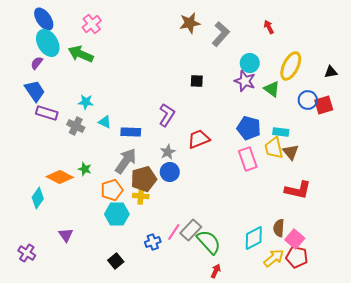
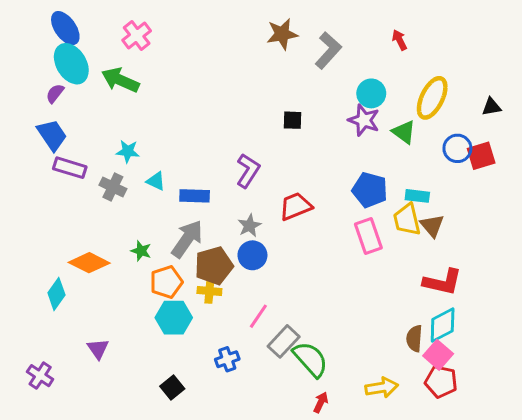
green star: (85, 169) -> (141, 251), moved
pink line: (174, 232) -> (258, 316), moved
cyan diamond: (254, 238) -> (443, 325), moved
yellow arrow: (274, 258) -> (382, 387), moved, turned 30

